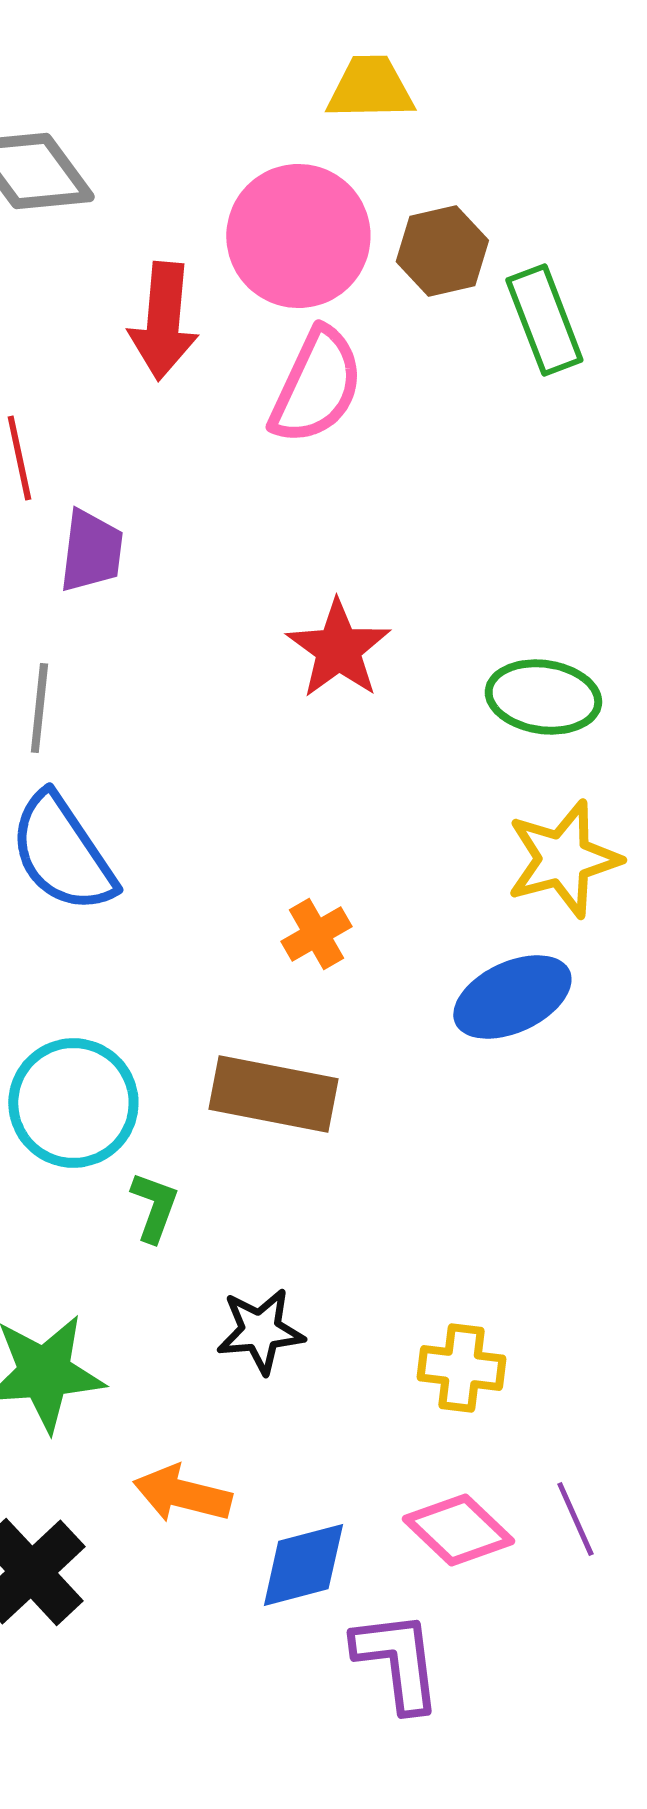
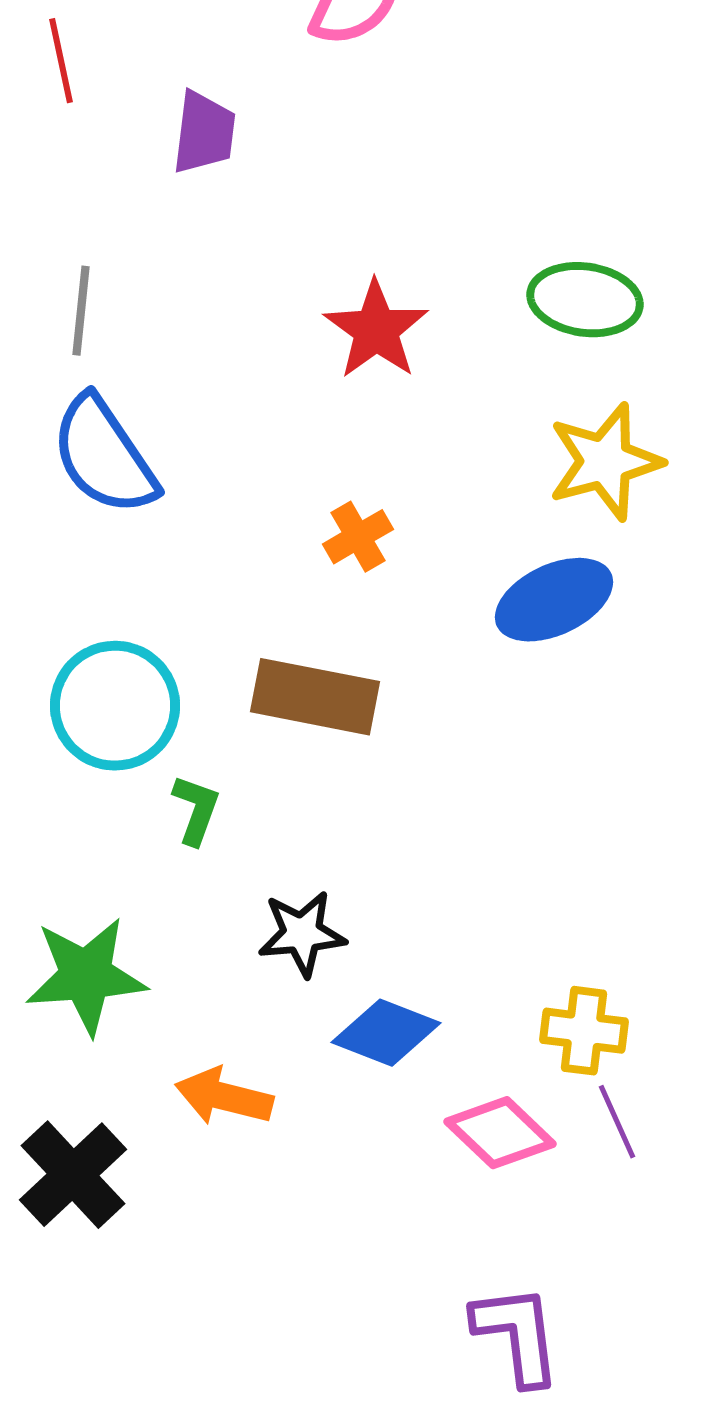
purple trapezoid: (91, 551) -> (204, 133), moved
red star: (338, 649) -> (376, 330), moved
yellow cross: (461, 1368) -> (584, 1031), moved
blue diamond: (303, 1565) -> (386, 1033), moved, turned 36
purple L-shape: (397, 1661) -> (517, 1335), moved

